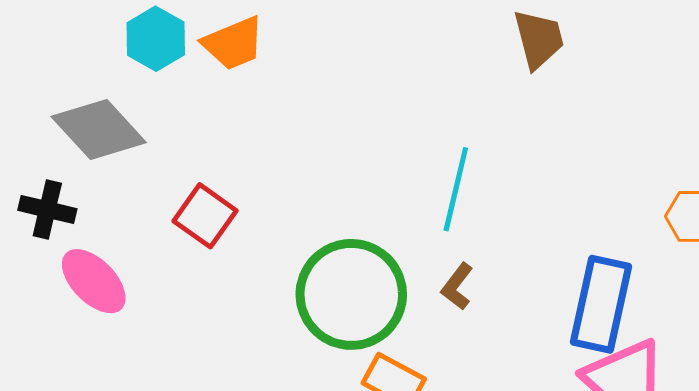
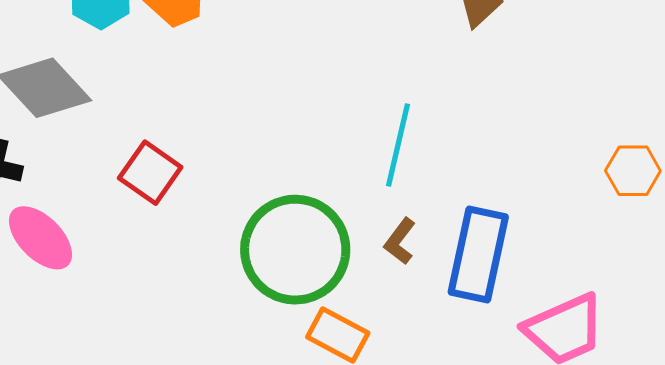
blue rectangle: (601, 304) -> (478, 254), moved

